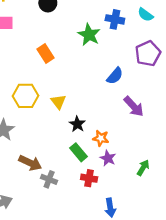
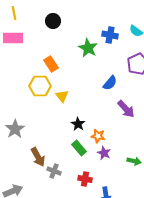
yellow hexagon: (25, 96) -> (40, 86), moved
yellow triangle: (58, 102) -> (62, 96), moved
brown arrow: (30, 163) -> (38, 157), turned 36
green arrow: (143, 168) -> (134, 161), turned 72
red cross: (89, 178) -> (85, 179), moved

